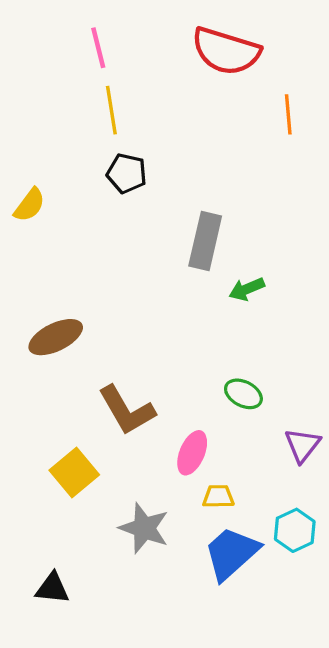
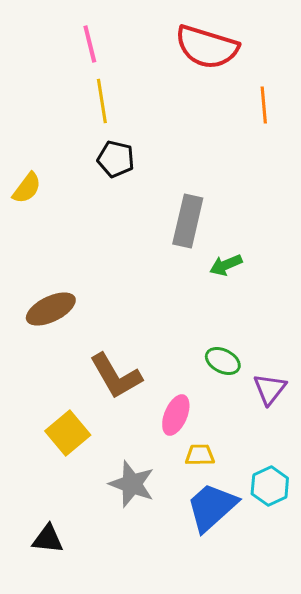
purple triangle: (302, 445) -> (270, 389), moved

